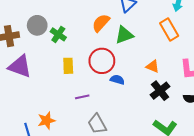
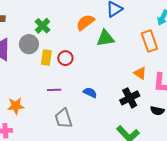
gray circle: (37, 25) -> (29, 44), moved
red circle: (102, 61) -> (65, 58), moved, size x0.6
orange triangle: (153, 66) -> (140, 73), moved
blue semicircle: (117, 80) -> (90, 93), moved

